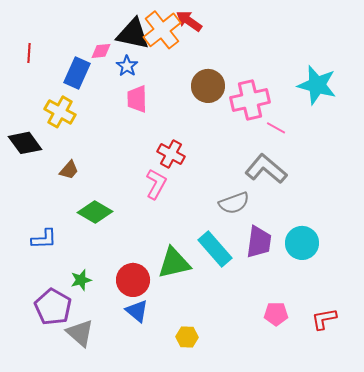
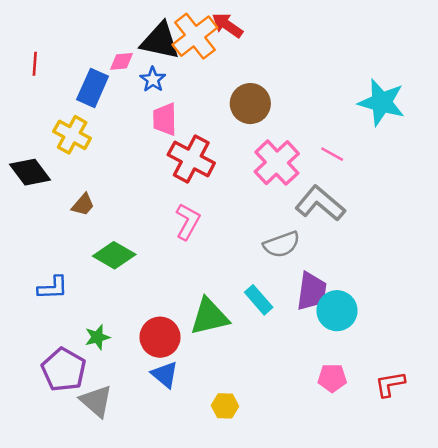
pink cross: (250, 100) -> (277, 163), moved, turned -30
red cross: (171, 154) -> (191, 159), moved, size x1.4
cyan circle: (302, 243) -> (337, 311), moved
cyan rectangle: (215, 249) -> (259, 300), size x0.7

